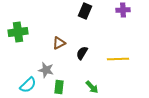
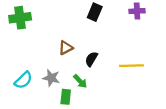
green cross: (18, 32) -> (20, 18), moved
cyan semicircle: (28, 85) -> (23, 80), moved
green arrow: (92, 87) -> (80, 81), moved

